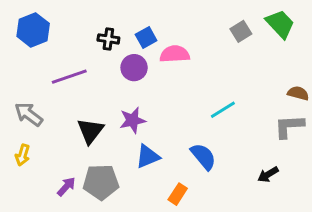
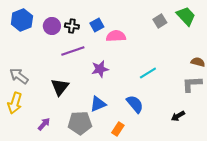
purple circle: (134, 68) -> (52, 26), moved
purple line: (69, 77) -> (73, 51), moved
purple star: (133, 120) -> (100, 69), moved
yellow arrow: (23, 155) -> (15, 103), size x1.5
gray pentagon: (101, 182) -> (80, 123), moved

